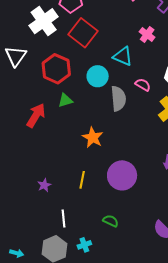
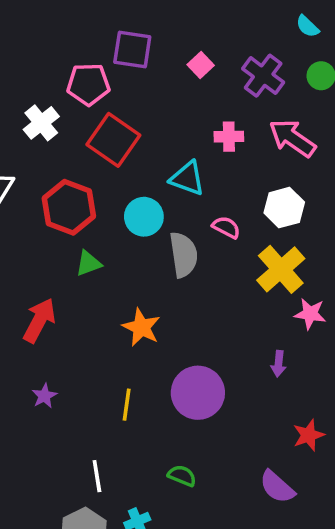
white cross: (44, 21) -> (41, 123), size x0.7
pink cross: (147, 34) -> (229, 137), turned -35
red arrow: (36, 115) -> (39, 320), moved
purple star: (44, 185) -> (44, 396), moved

